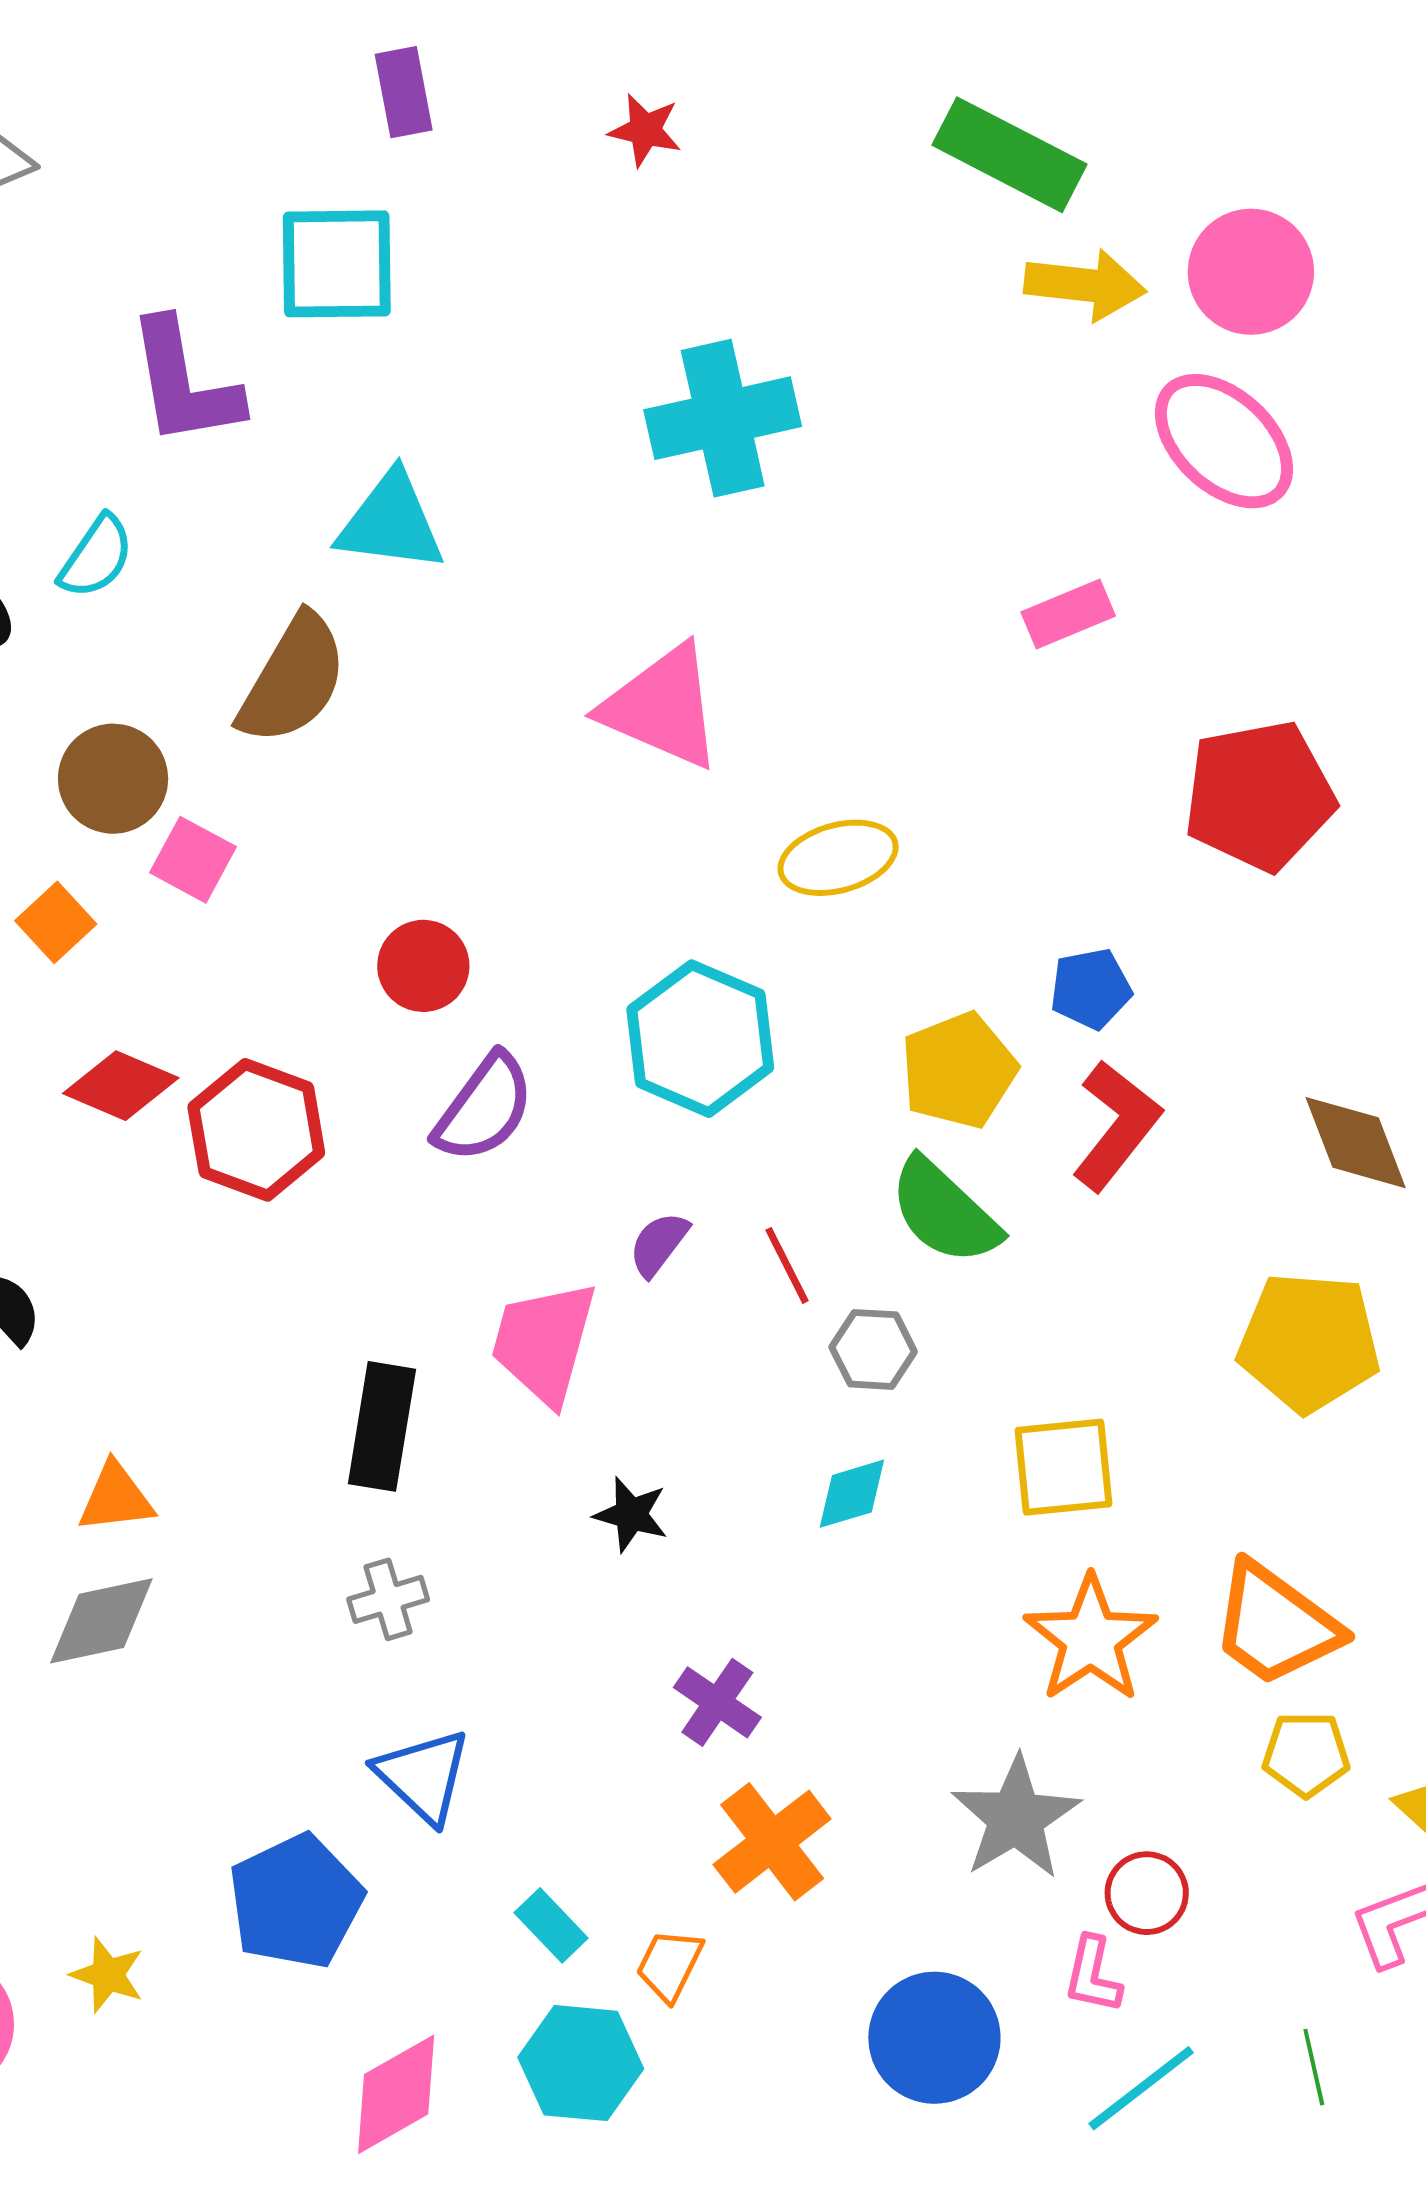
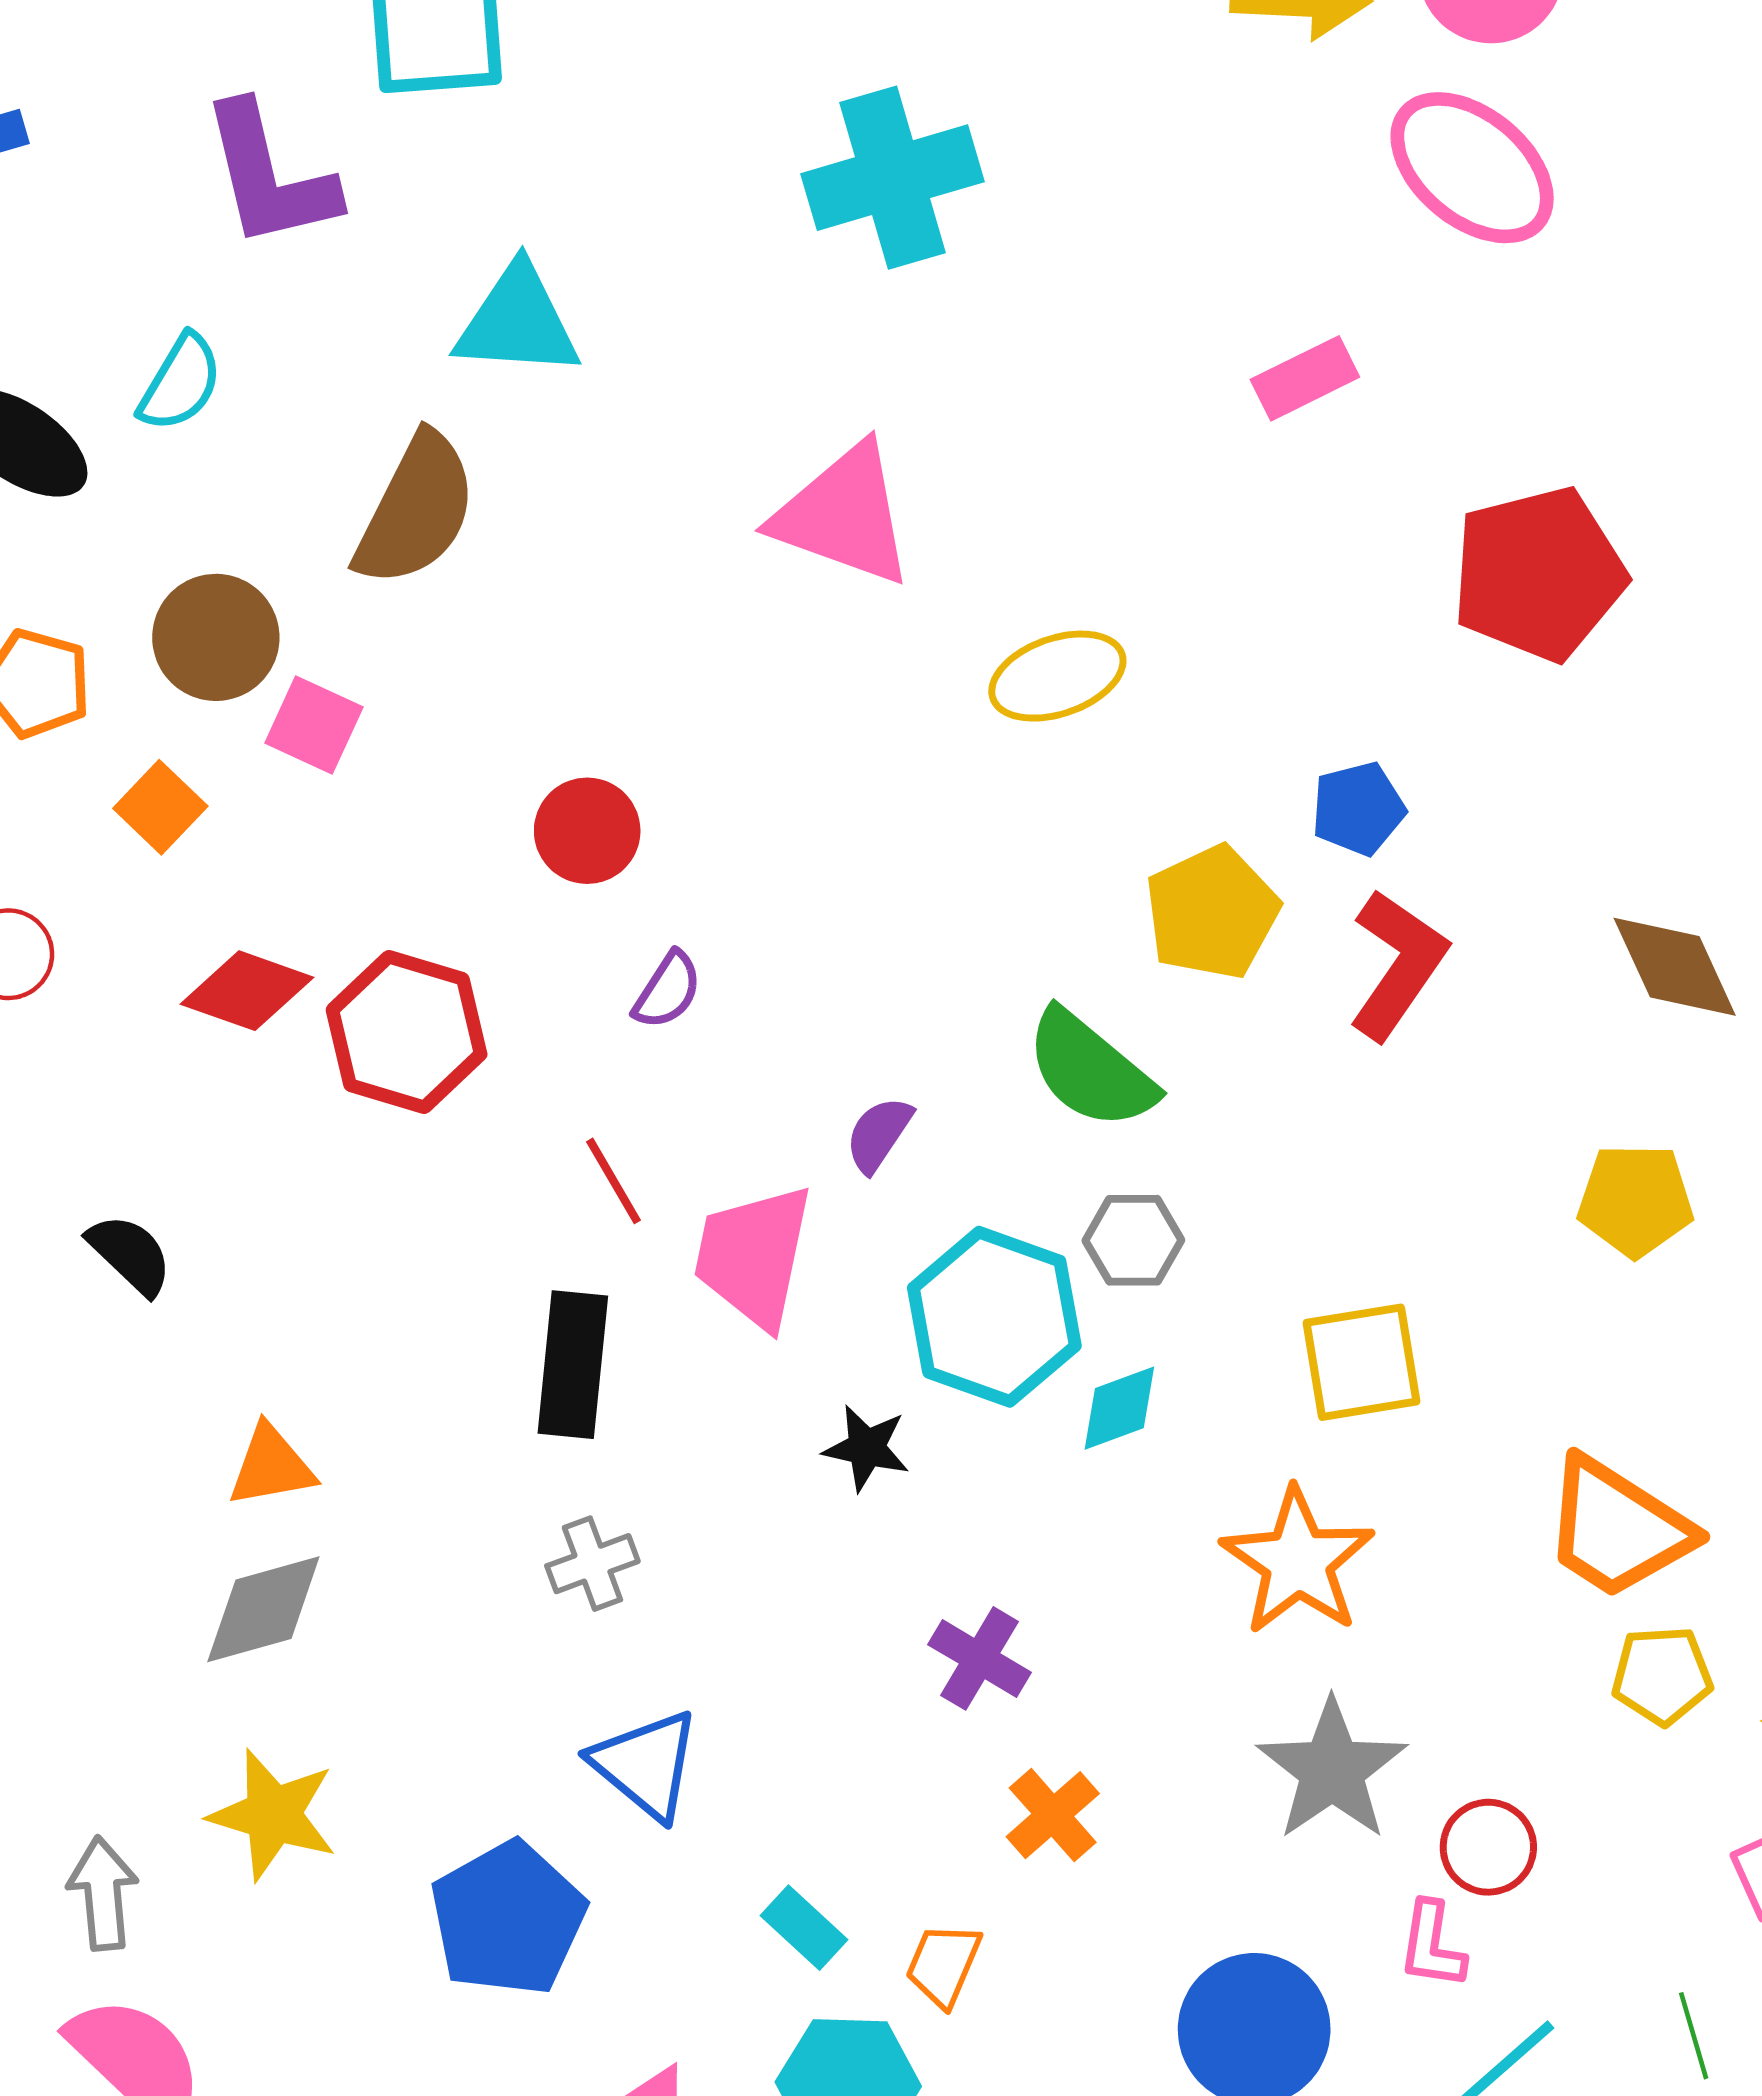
cyan hexagon: (700, 1039) -> (994, 1317), moved
purple semicircle: (484, 1108) -> (667, 990), size x0.6
green semicircle: (944, 1212) -> (1090, 1070), moved
red line: (787, 1265) -> (613, 1181), moved
yellow pentagon: (1309, 1342) -> (1635, 1200), size x0.7
orange star: (1091, 1639) -> (1298, 1562), moved
orange cross: (772, 1842) -> (1053, 1815), size x0.7
yellow star: (108, 1975) -> (273, 1815), moved, size x1.5

